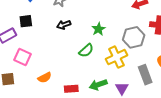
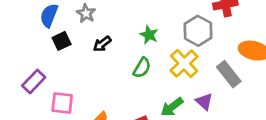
black square: (26, 21) -> (62, 41), moved

